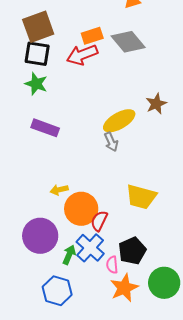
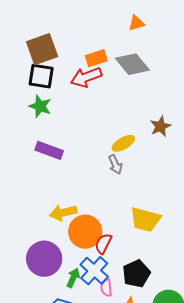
yellow ellipse: (119, 121) -> (123, 143), size x0.7
yellow arrow: (59, 190) -> (63, 213), size x1.5
pink semicircle: (112, 265) -> (106, 288), moved

